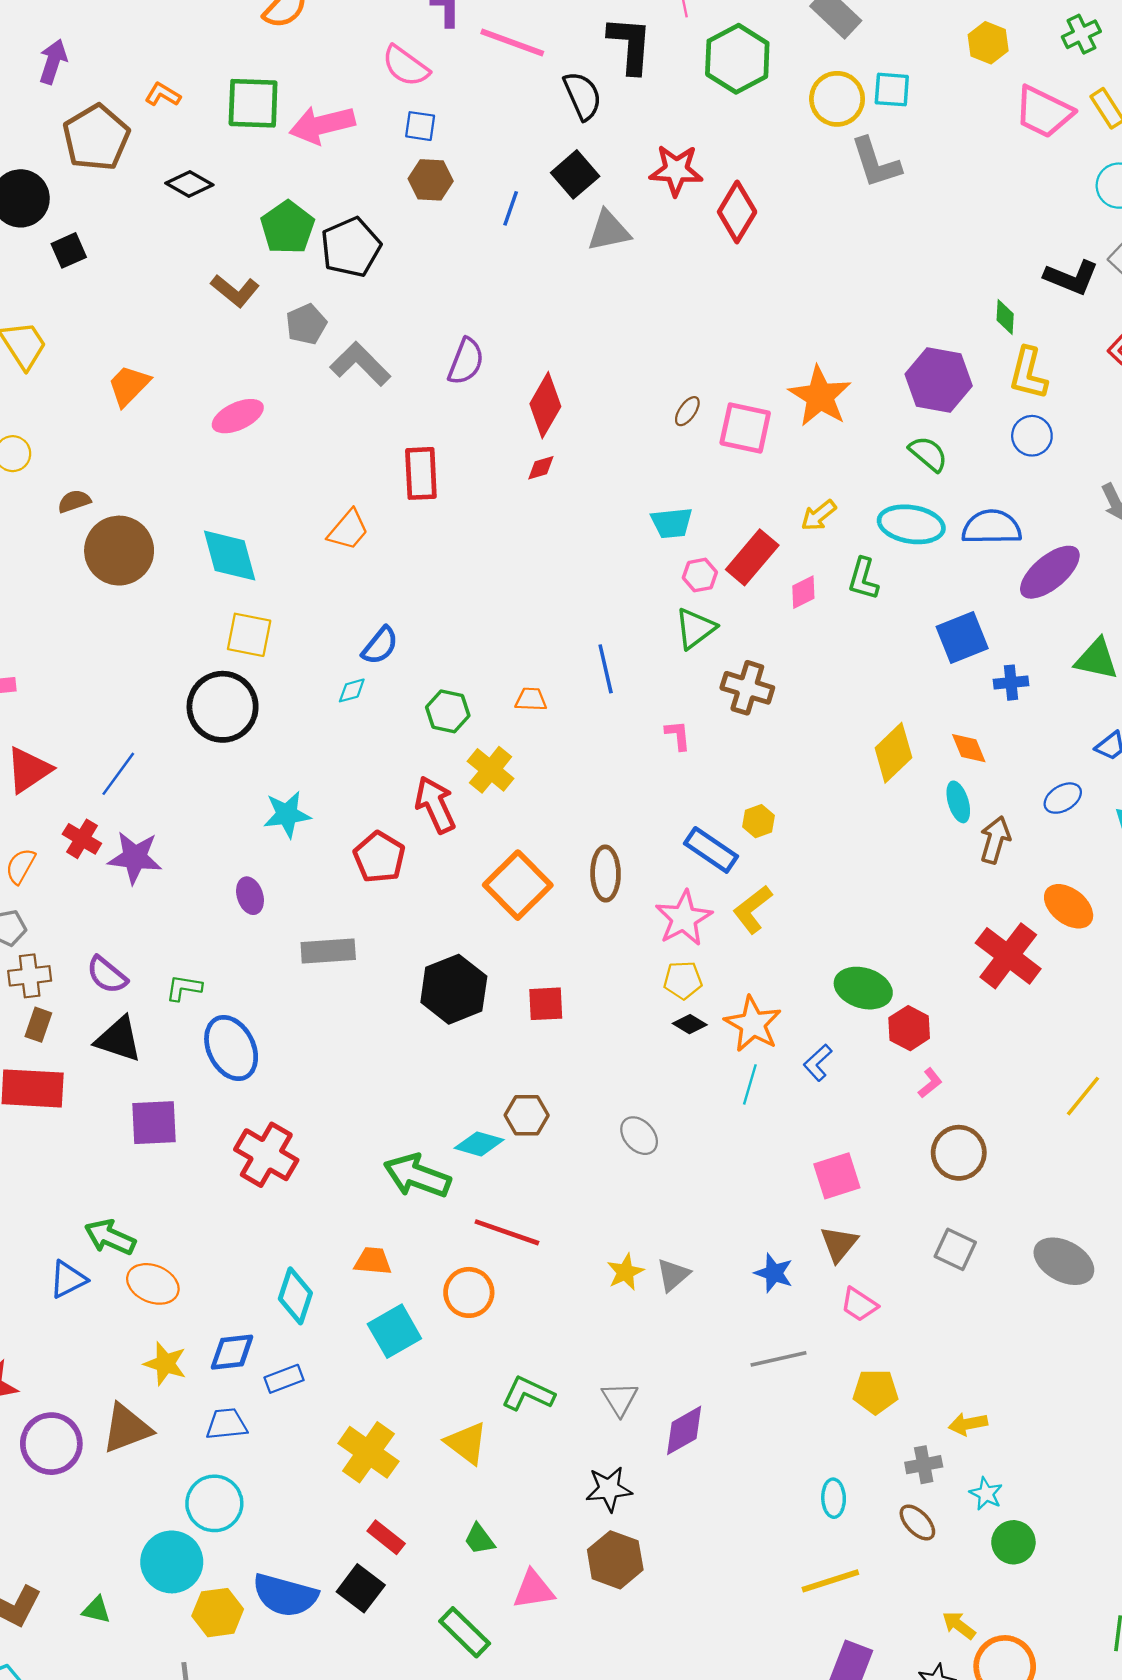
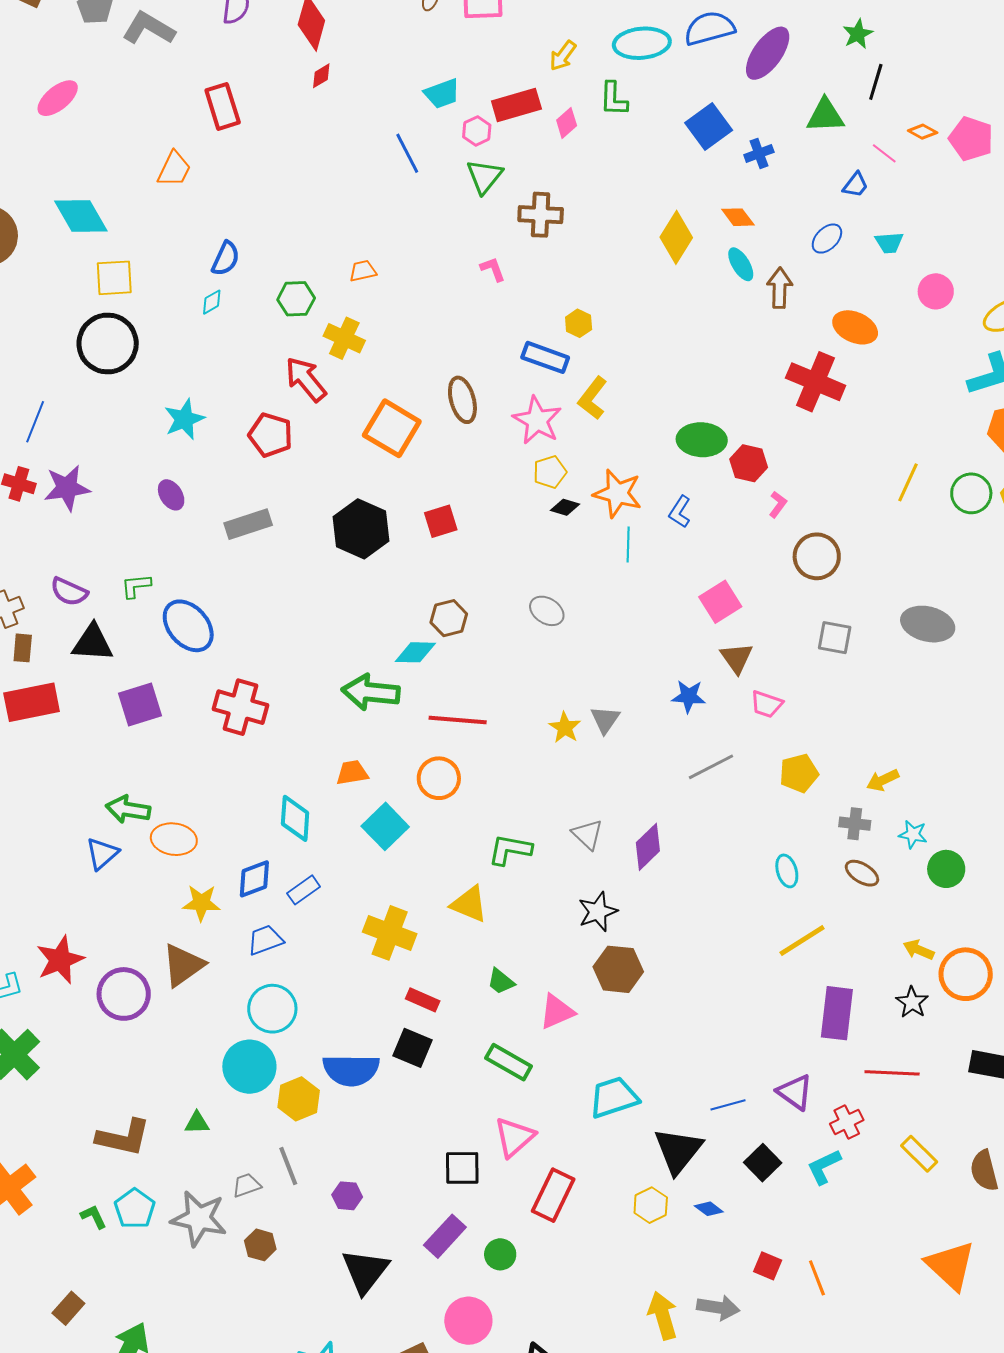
red rectangle: (752, 557) -> (516, 105), turned 48
blue line: (606, 669) -> (407, 153), moved
gray cross: (924, 1465) -> (855, 824), turned 32

